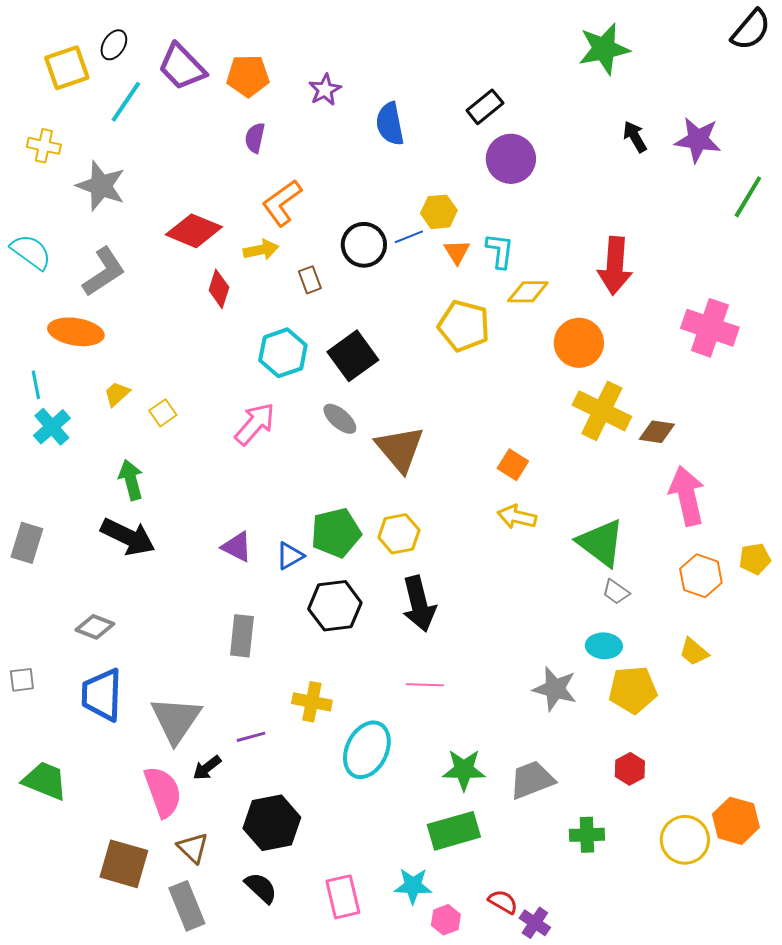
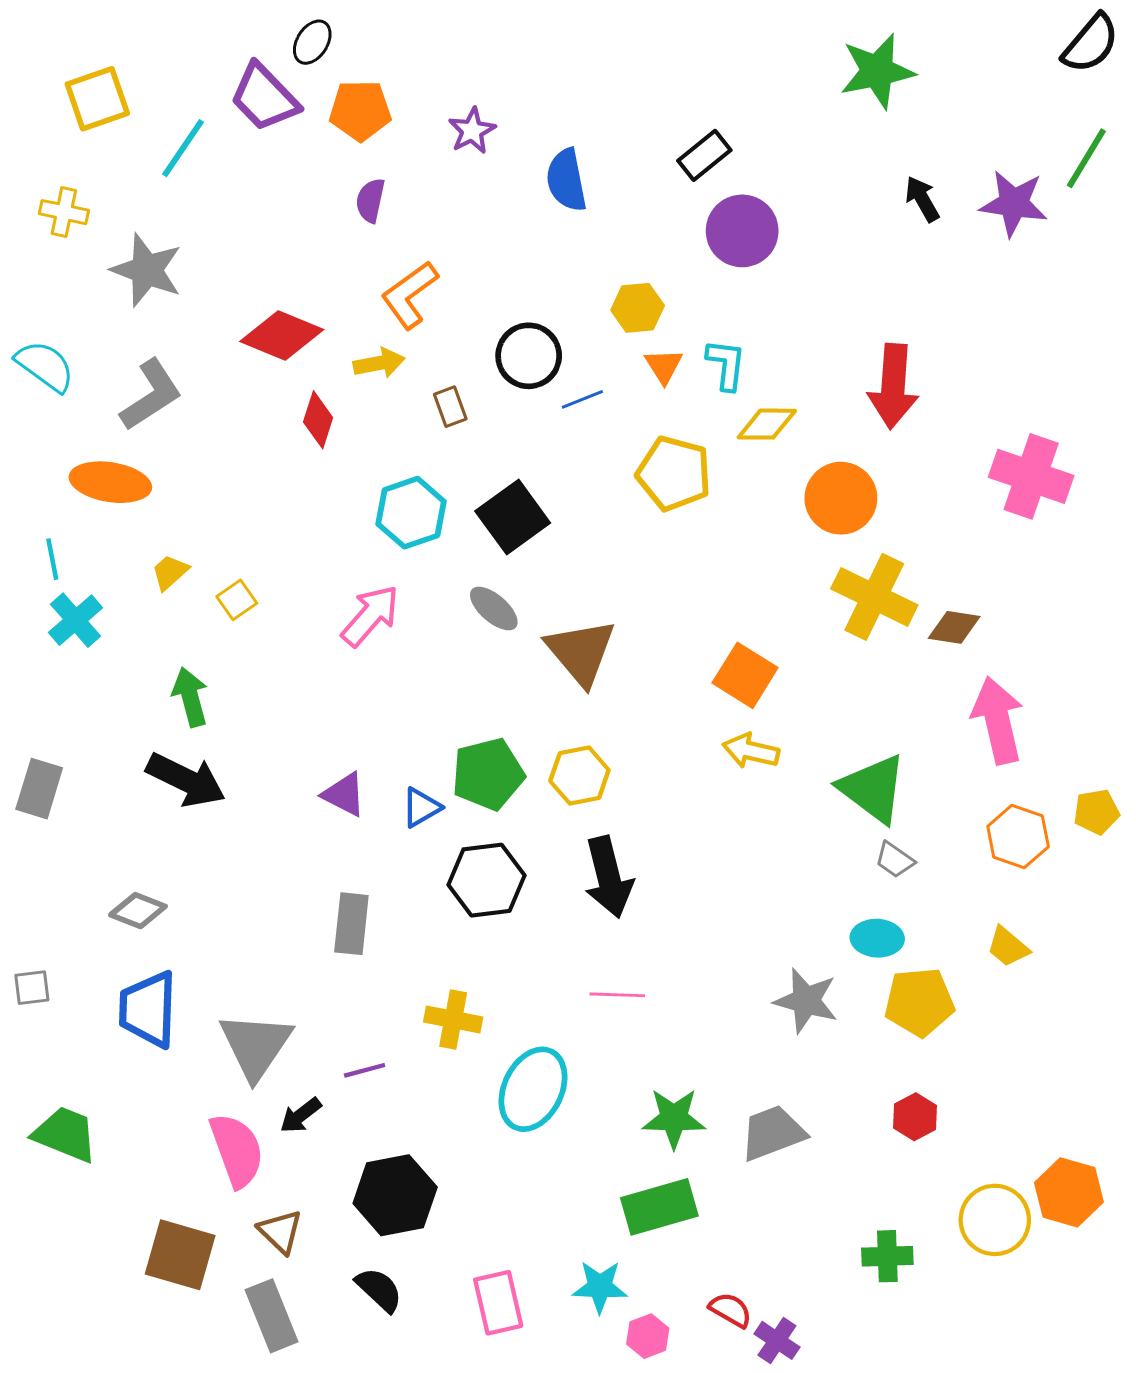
black ellipse: (114, 45) -> (312, 42), moved
green line: (748, 197) -> (1086, 158), moved
blue line: (409, 237) -> (582, 399), moved
orange square: (513, 465) -> (745, 675), size x1.4
green cross: (587, 835) -> (887, 1256), moved

